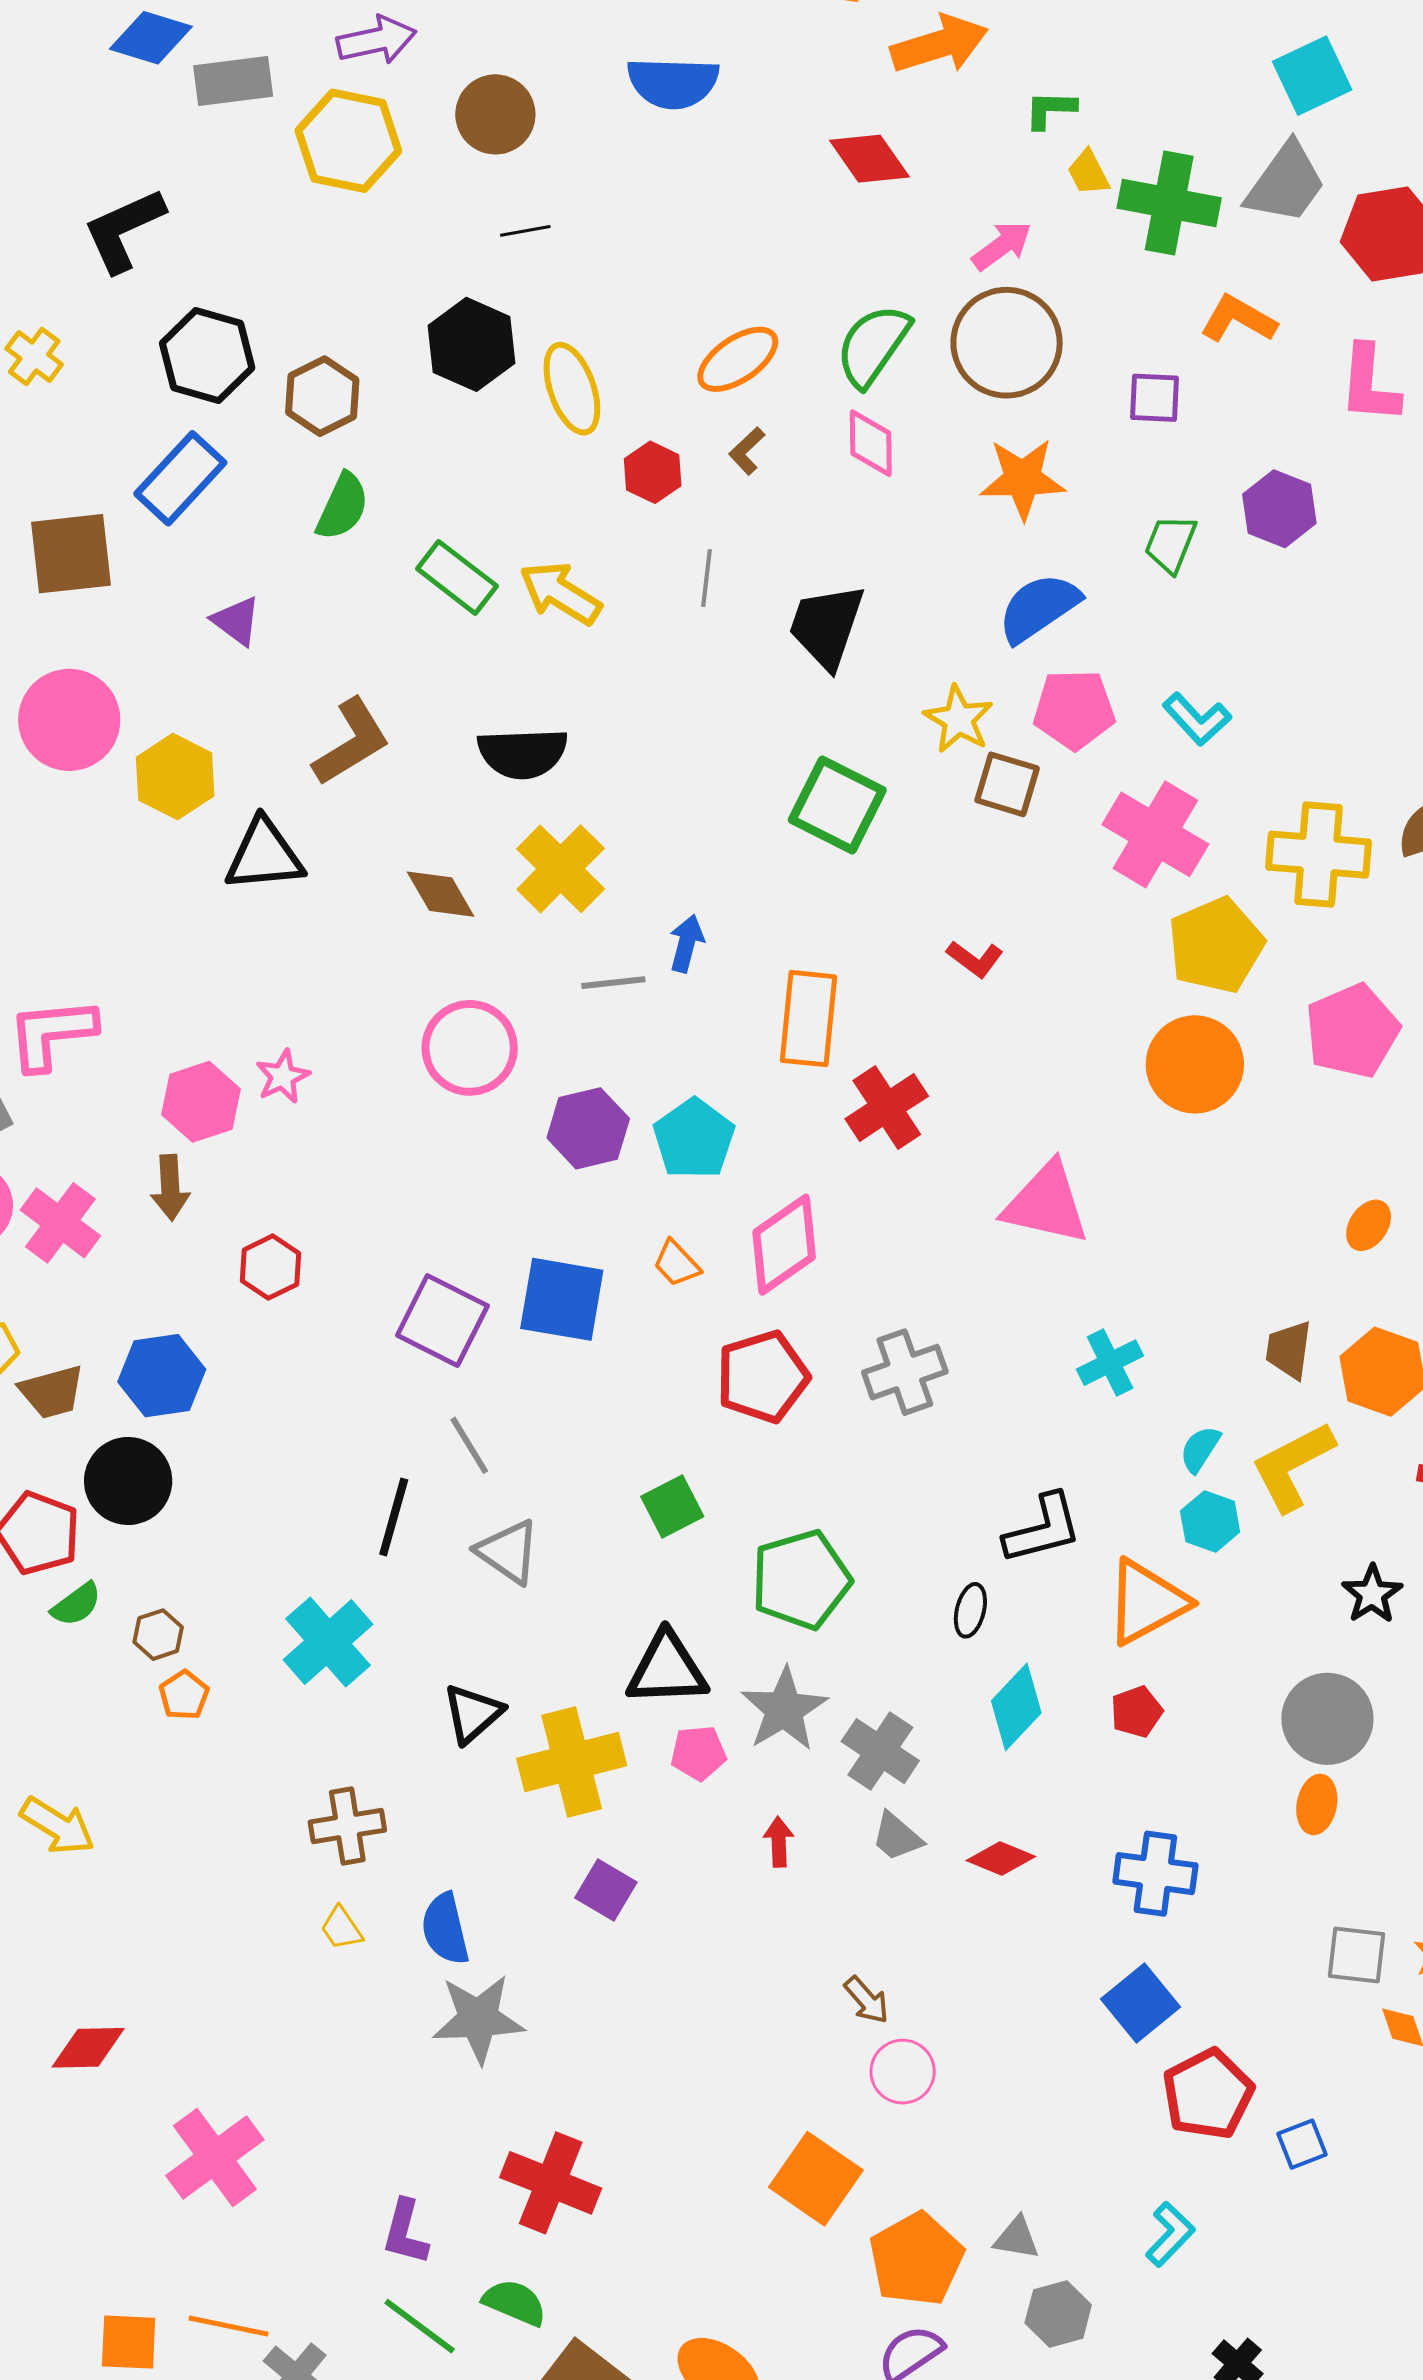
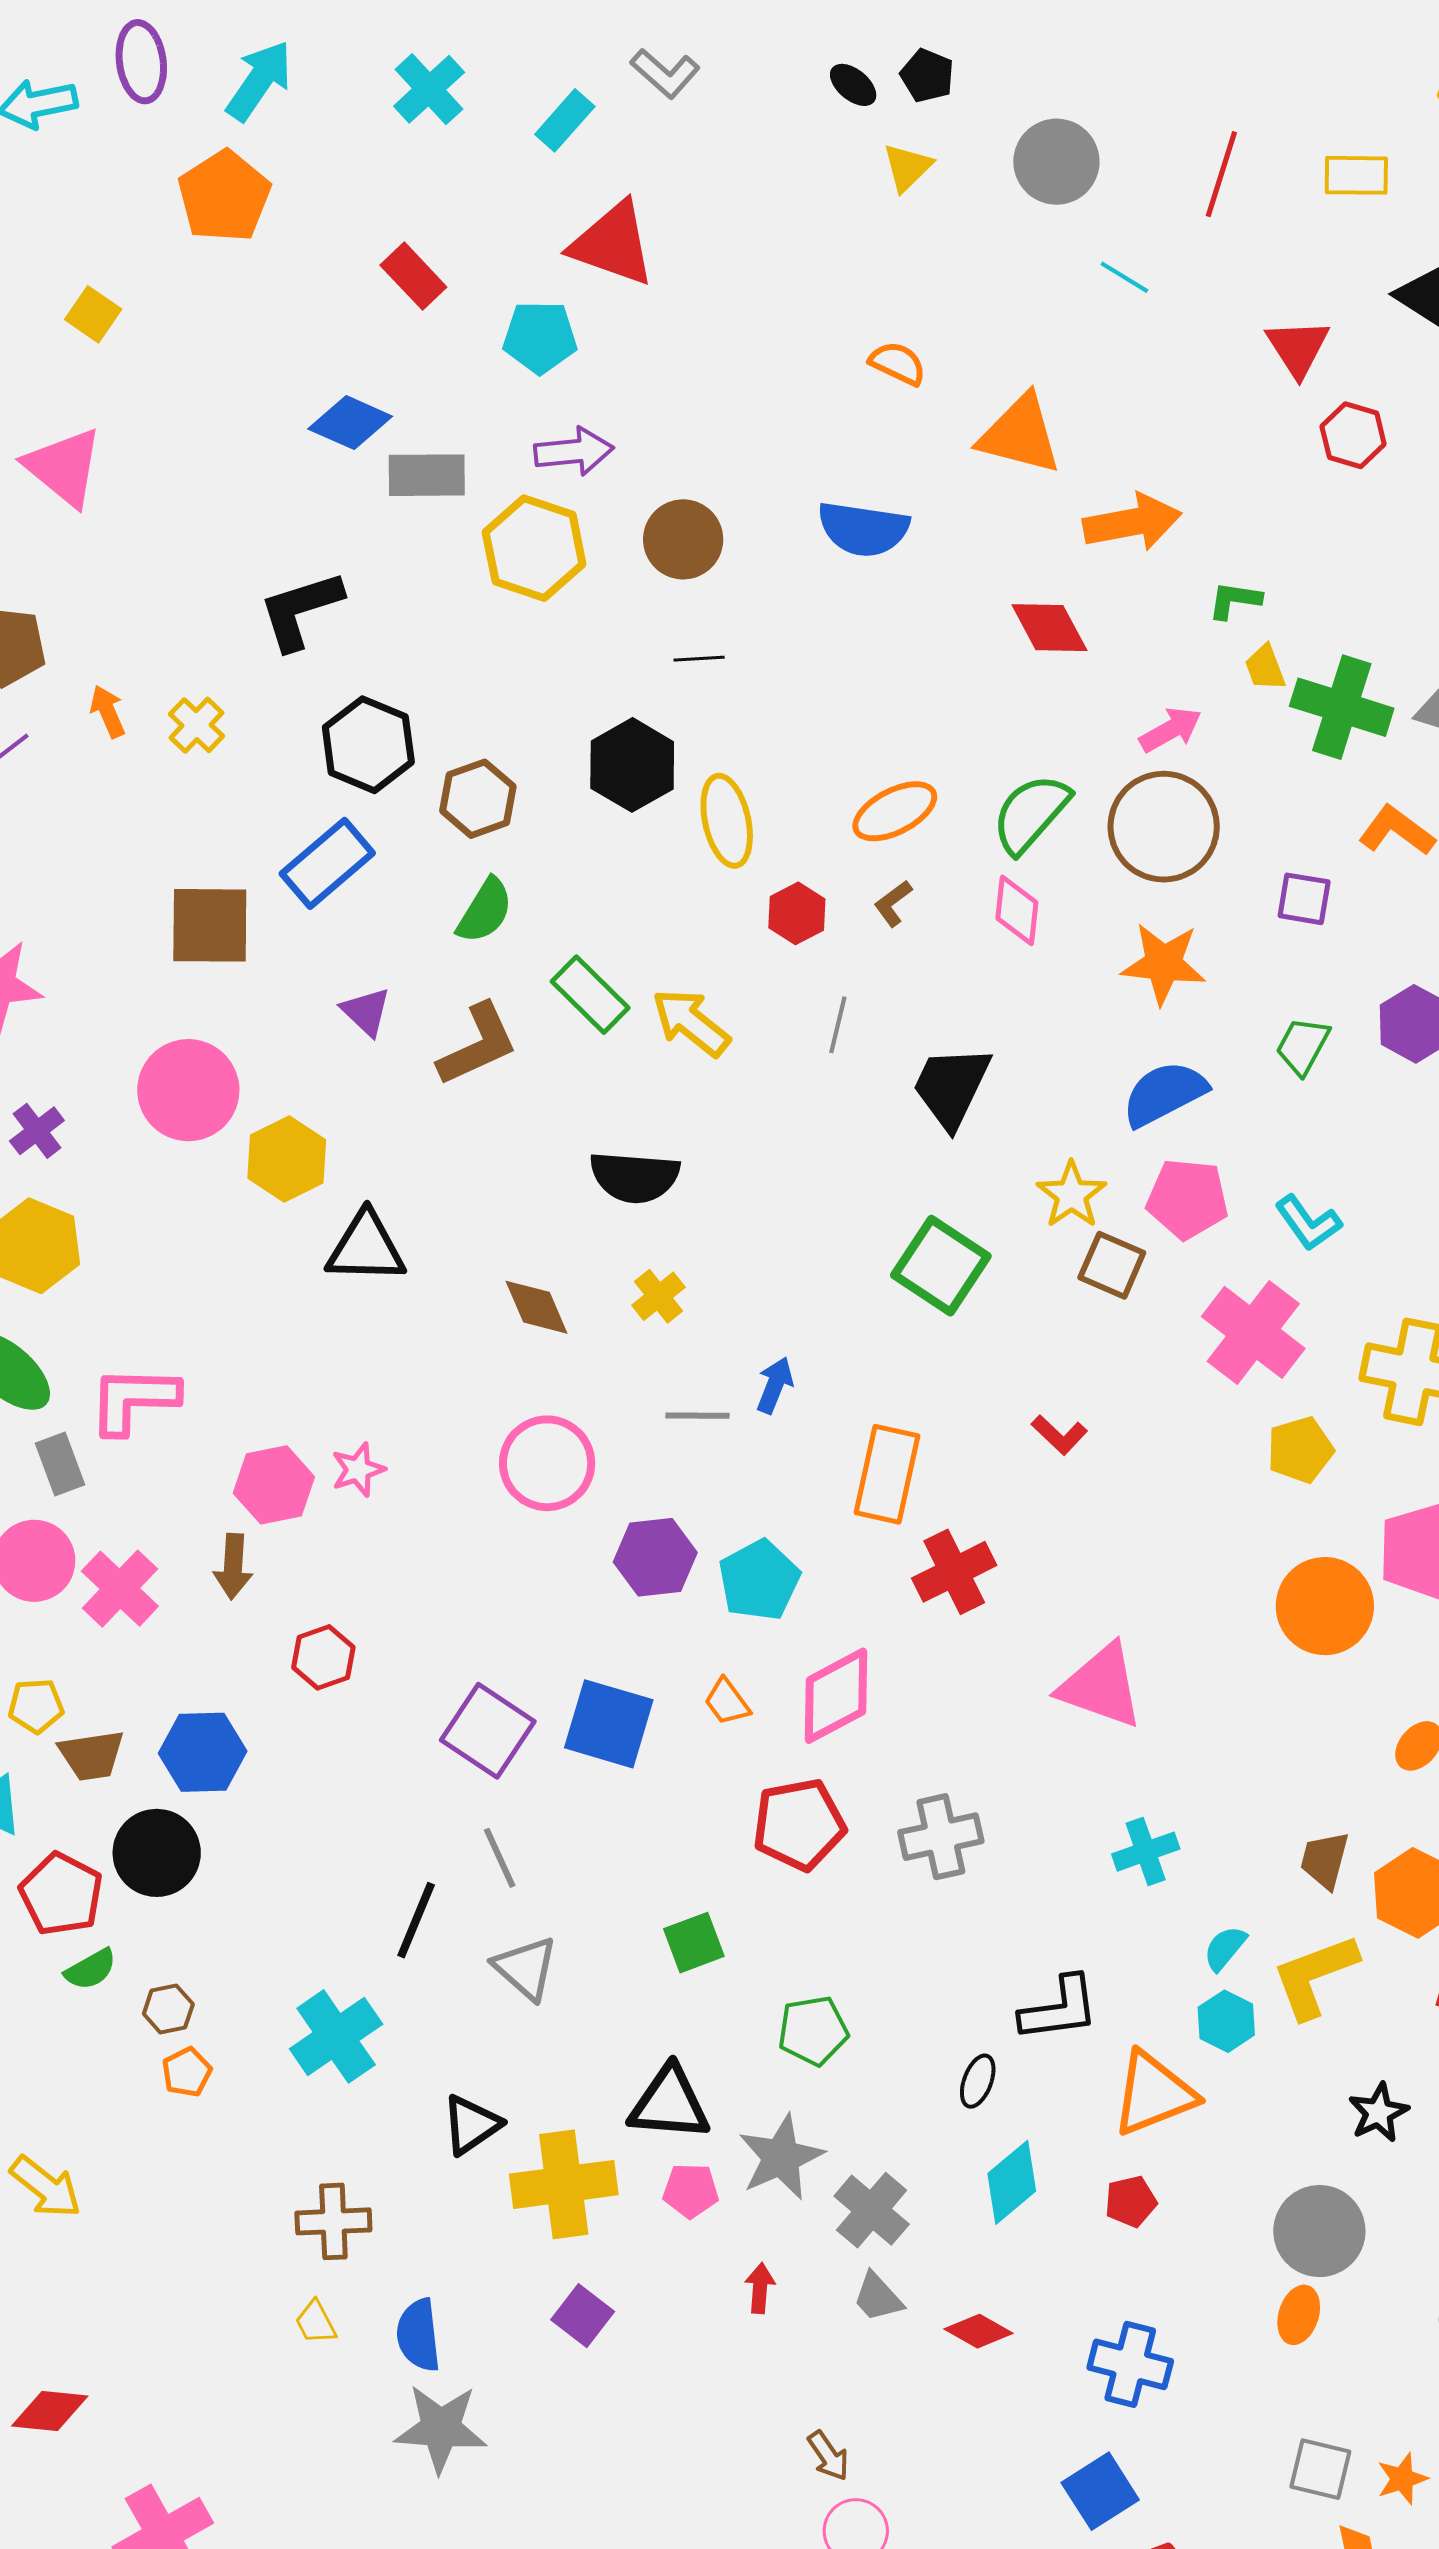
brown L-shape: (351, 742) -> (478, 1045), moved
yellow cross: (561, 869) -> (659, 1296), size x0.6
yellow pentagon: (1216, 945) -> (1300, 1450), size x0.7
orange circle: (1195, 1064) -> (1325, 1606), moved
green pentagon: (801, 1580) -> (813, 2031), size x0.7

